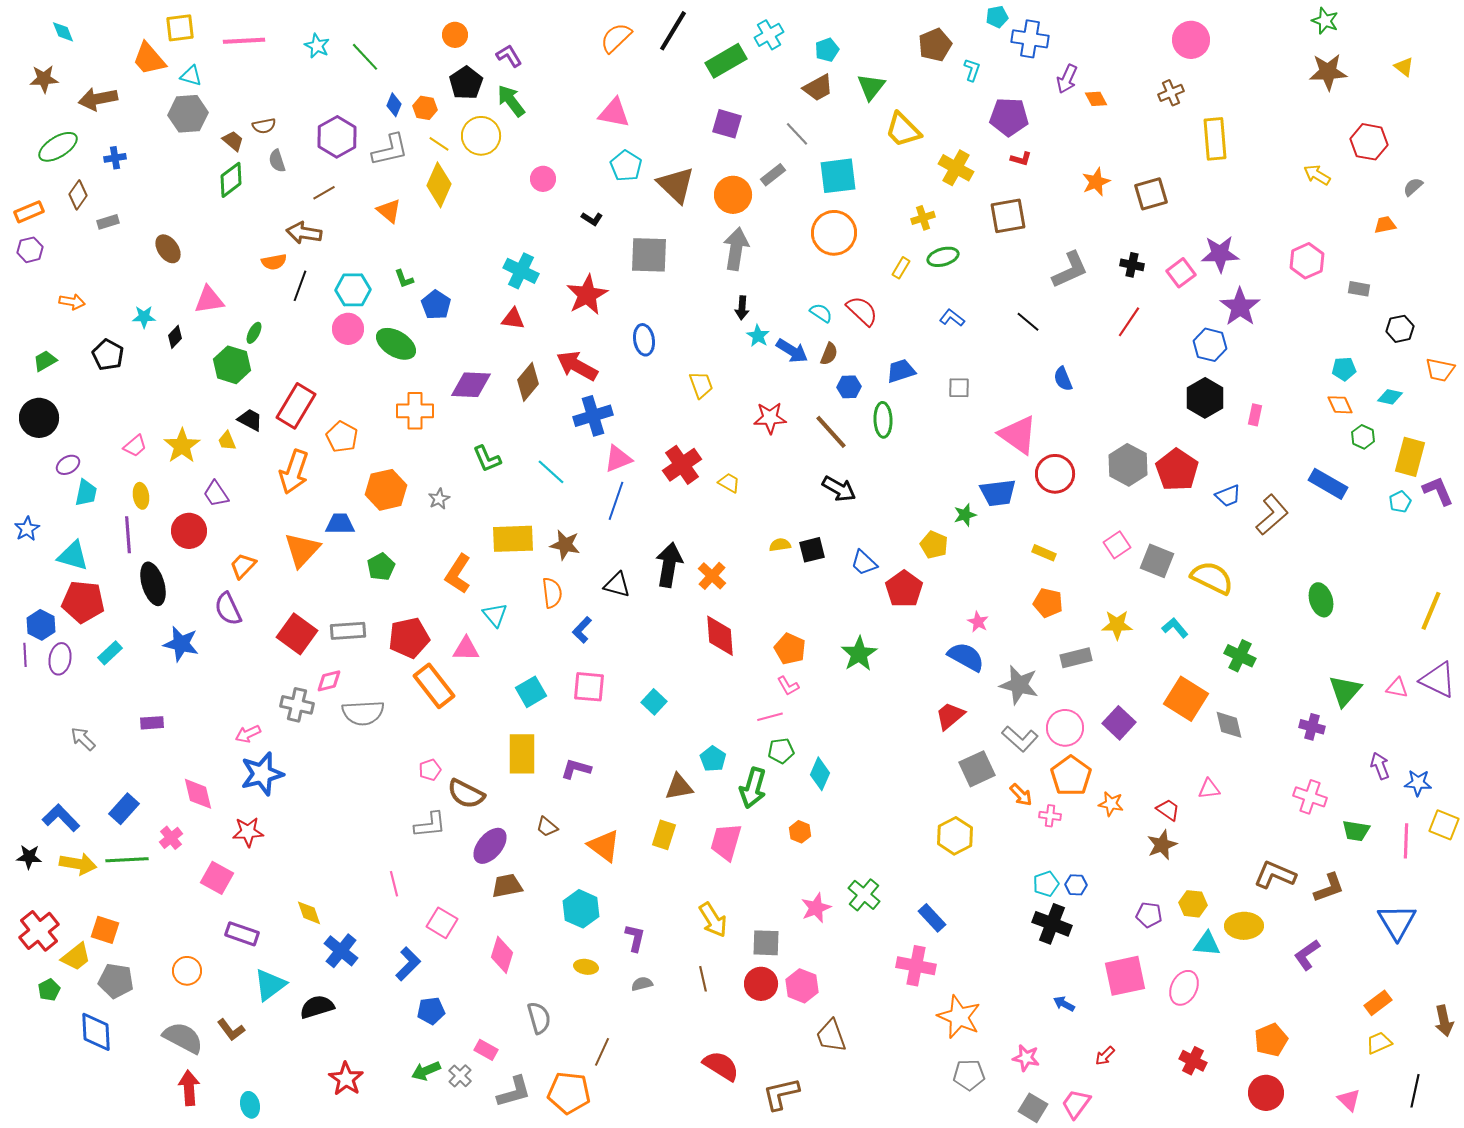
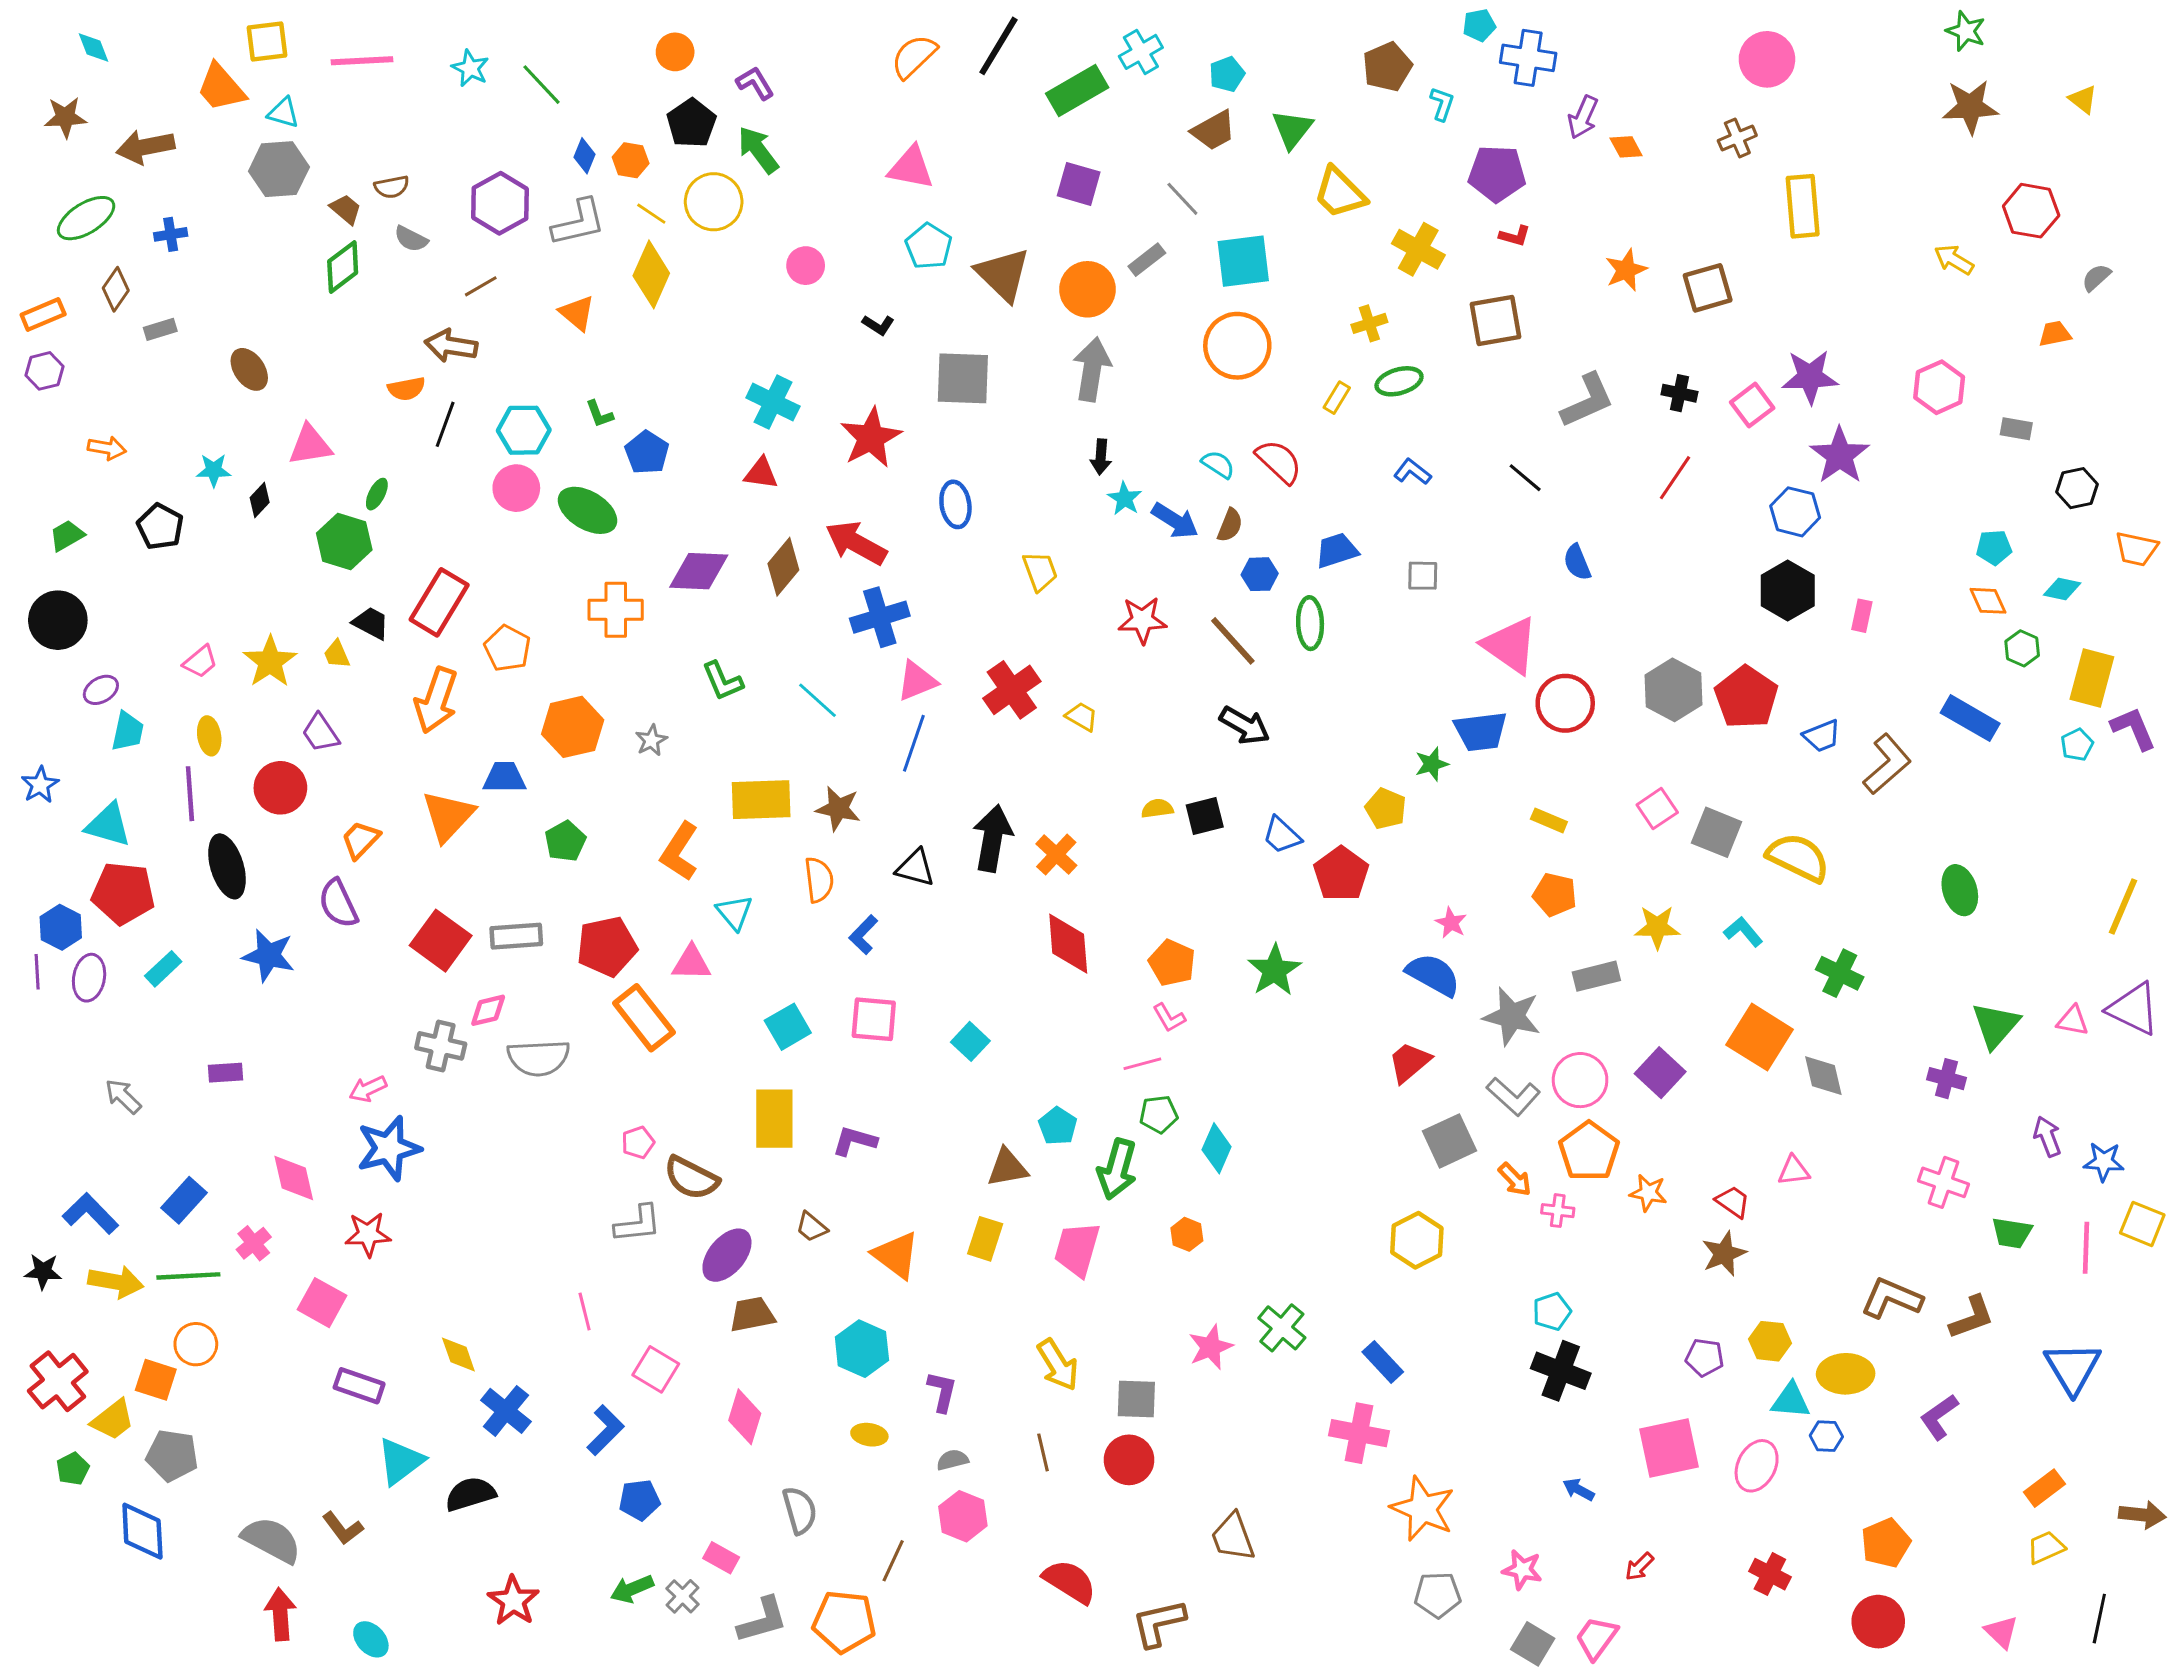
gray semicircle: (277, 161) -> (411, 239), turned -45
blue hexagon: (1076, 885) -> (1826, 1436), moved
orange circle: (187, 971) -> (196, 1344), moved
pink hexagon: (802, 986) -> (963, 1516), moved
brown arrow: (1444, 1021) -> (2142, 1515), turned -72
cyan ellipse: (250, 1105) -> (371, 1639), turned -30

